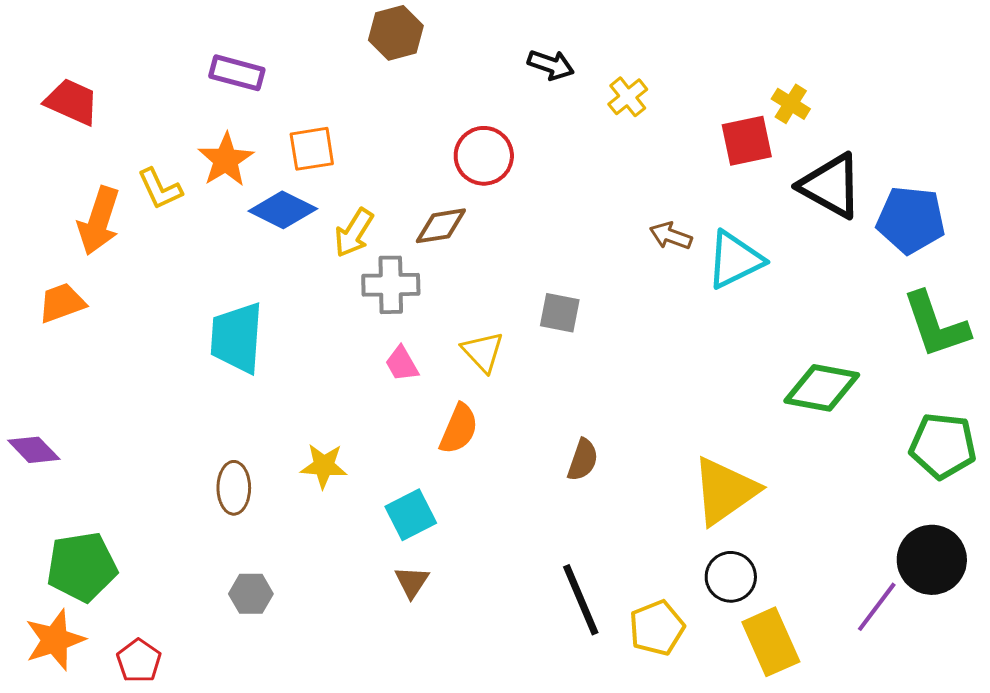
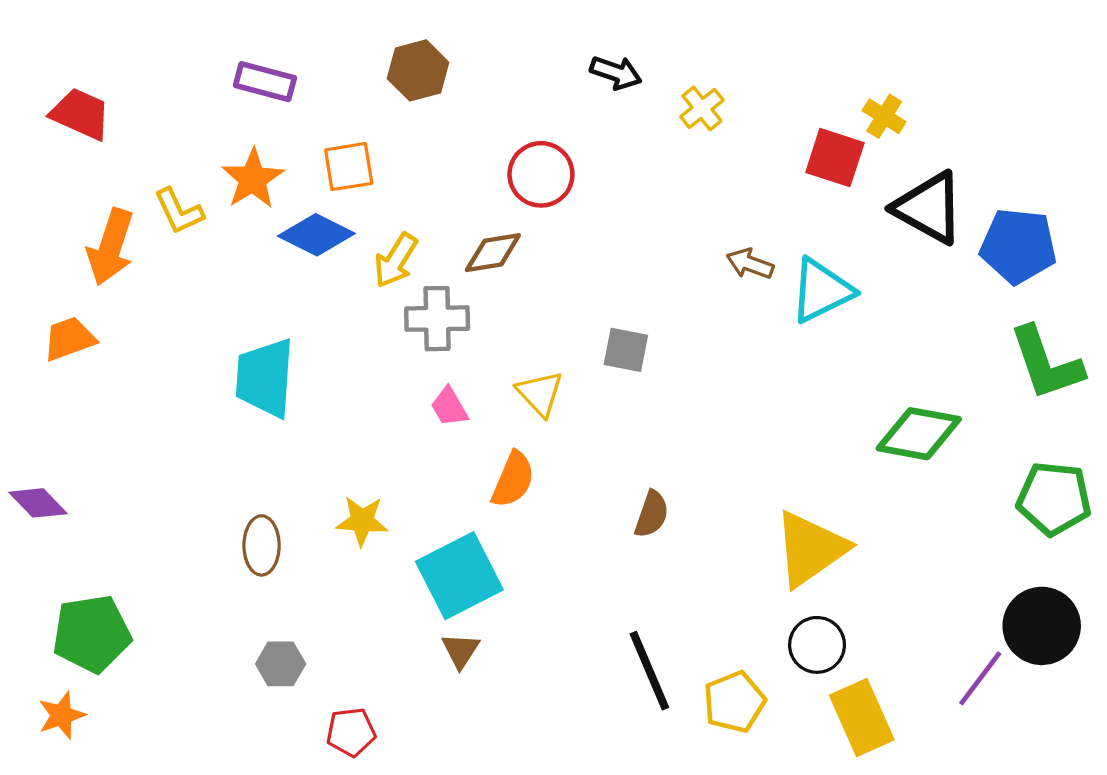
brown hexagon: (396, 33) -> (418, 70), moved
red square: (747, 141) -> (835, 158), turned 30
cyan square: (411, 515) -> (459, 576), size x1.5
orange star: (55, 640) -> (61, 715), size x0.7
red pentagon: (139, 661) -> (351, 732), moved, turned 30

